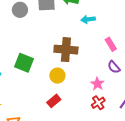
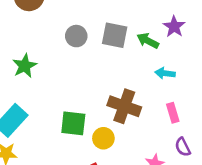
pink rectangle: (111, 44) -> (173, 113), moved
green square: (24, 63) -> (73, 123), moved, turned -30

